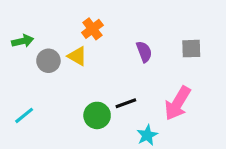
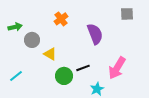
gray square: (191, 49) -> (127, 14), moved
purple semicircle: (144, 52) -> (95, 34), size x1.5
yellow triangle: (77, 56) -> (50, 54), moved

